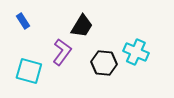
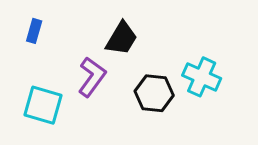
blue rectangle: (23, 21) -> (34, 31), turned 49

